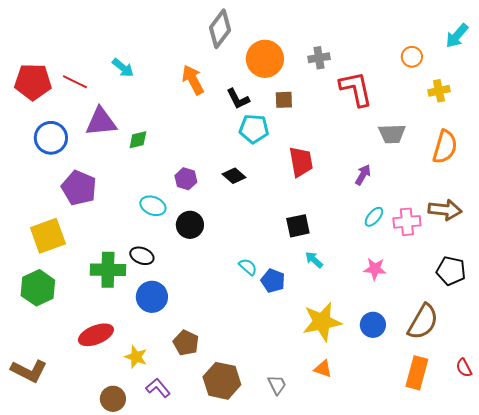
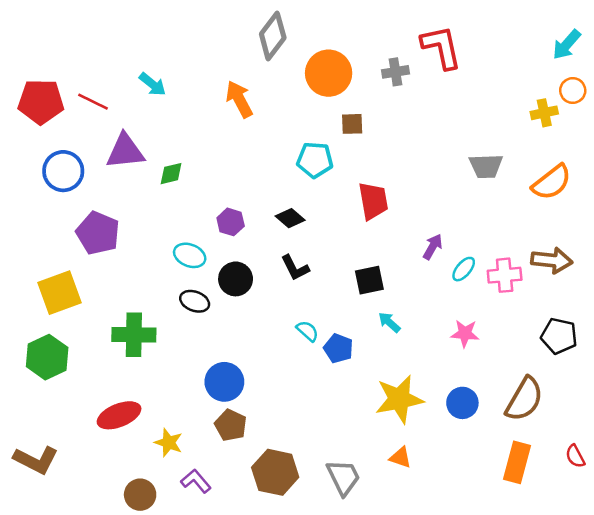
orange circle: (412, 57) -> (573, 91), moved
red L-shape: (356, 89) -> (441, 47), moved
black L-shape: (238, 99) -> (295, 268), moved
orange semicircle: (445, 147) -> (552, 182), turned 36
purple arrow: (363, 175) -> (433, 247), moved
black ellipse: (142, 256) -> (195, 301), moved
blue circle: (152, 297) -> (224, 382), moved
gray trapezoid: (277, 385) -> (343, 477), size x1.5

